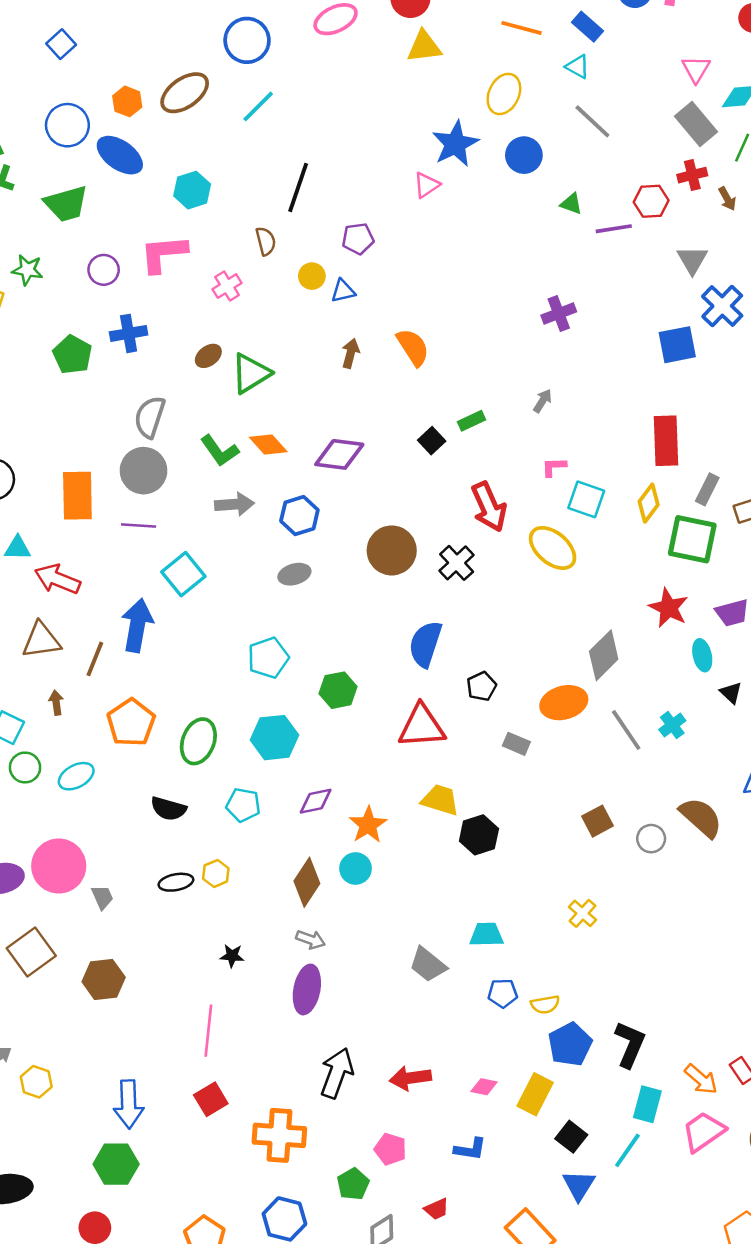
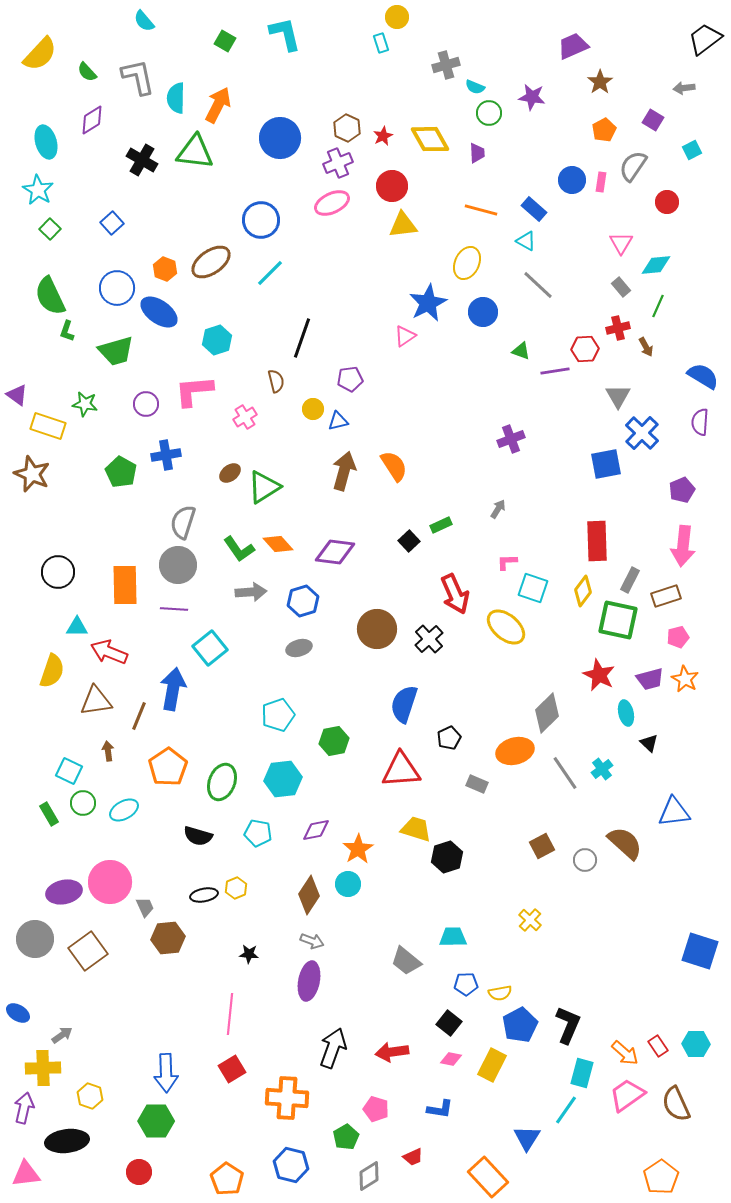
gray rectangle: (696, 124) -> (621, 287), size x0.6
brown arrow: (351, 353) -> (344, 471), size x1.6
brown hexagon: (104, 979) -> (168, 938), moved
yellow hexagon: (36, 1082) -> (90, 1096), moved
black square: (571, 1137) -> (449, 1023), moved

